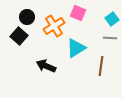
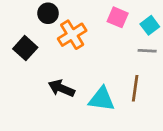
pink square: (78, 13) -> (118, 17), moved
black circle: (27, 17) -> (48, 13), moved
cyan triangle: (76, 48) -> (102, 99), moved, turned 40

